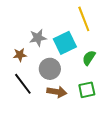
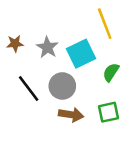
gray star: (38, 38) -> (47, 47), turned -30
brown star: (20, 55) -> (15, 44), moved
black line: (23, 84) -> (29, 88), moved

